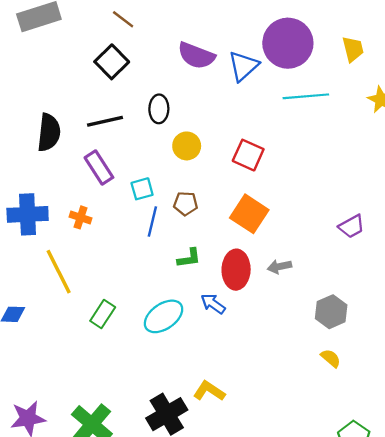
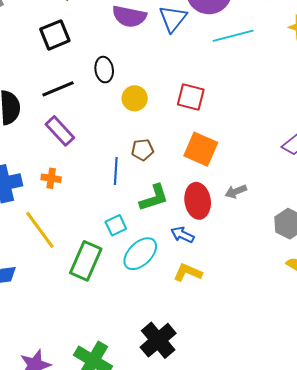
black square: (112, 62) -> (55, 35), turned 32
cyan square: (142, 189) -> (116, 225), moved
green L-shape: (189, 258) -> (154, 198), size x1.4
green rectangle: (103, 314) -> (86, 261), size x1.5
yellow L-shape: (209, 391) -> (188, 272), moved

